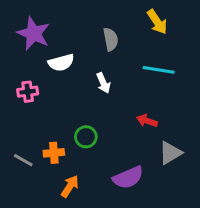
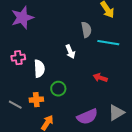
purple star: (33, 33) -> (22, 18), turned 30
gray semicircle: (111, 39) -> (86, 30), moved
white semicircle: (61, 63) -> (39, 69), moved, turned -78
gray triangle: (170, 153) -> (116, 113), moved

